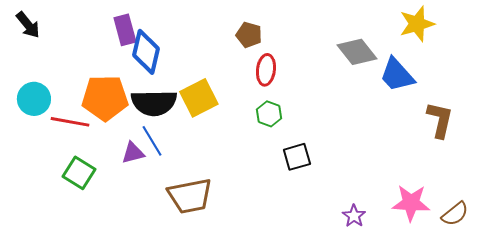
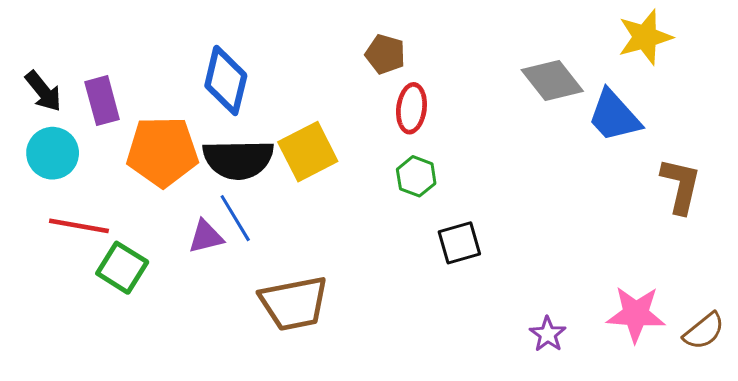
black arrow: (28, 25) -> (43, 91), moved
purple rectangle: (125, 30) -> (102, 101), moved
red line: (70, 122) -> (79, 226), moved

